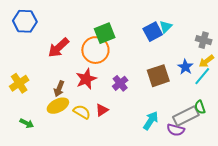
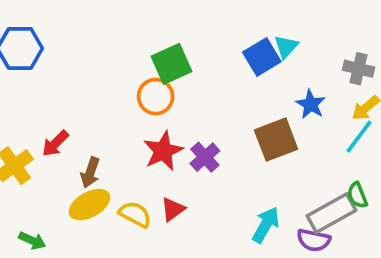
red arrow: (59, 48) -> (55, 143), moved, size x0.7
orange circle: (95, 50) -> (156, 97), size x0.7
blue star: (185, 67) -> (311, 104), moved
red star: (86, 79) -> (163, 151), moved

